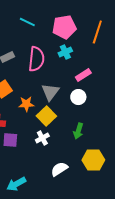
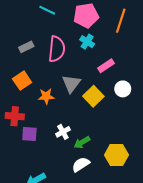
cyan cross: (65, 52) -> (87, 42), turned -32
white circle: (78, 97) -> (123, 89), moved
yellow square: (46, 116) -> (93, 96), moved
green arrow: (78, 131) -> (82, 142), moved, turned 42

